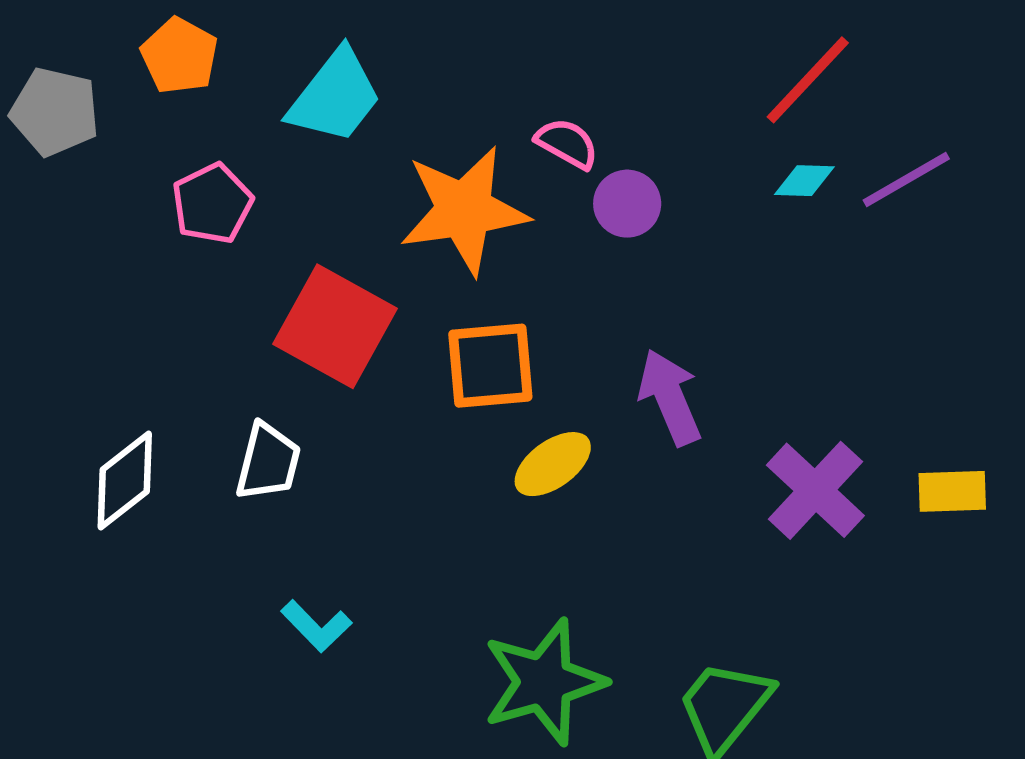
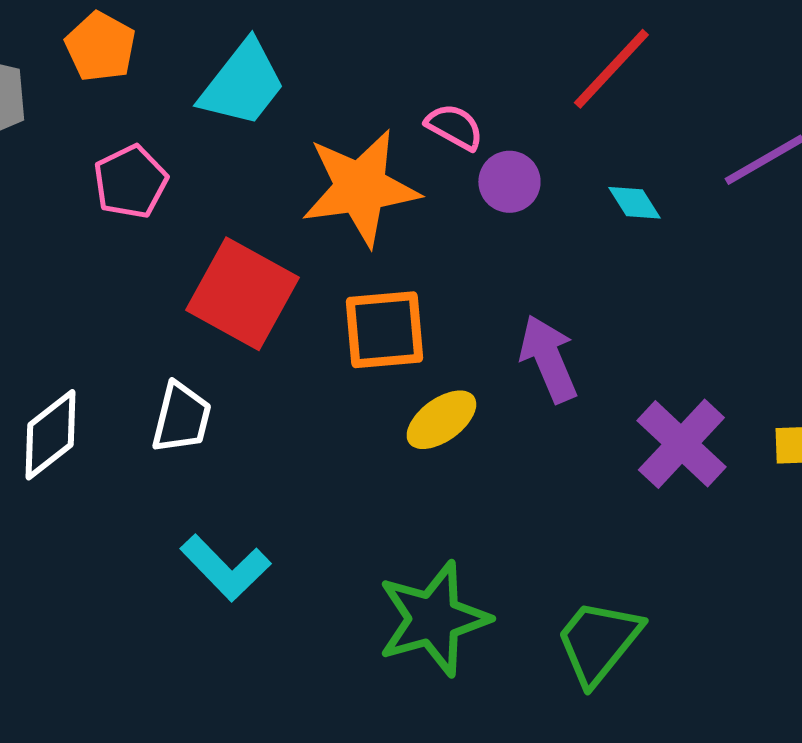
red line: (808, 80) -> (611, 69), moved
cyan diamond: (804, 181) -> (634, 203), moved, turned 56
cyan L-shape: (316, 626) -> (225, 568), size x1.4

